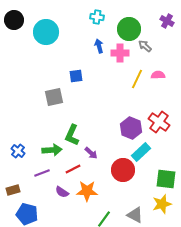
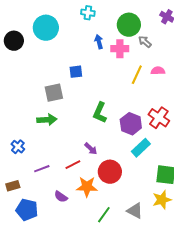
cyan cross: (97, 17) -> (88, 13), moved
black circle: (14, 20) -> (14, 41), moved
green L-shape: (72, 135) -> (100, 113), moved
green arrow: (52, 150) -> (47, 120), moved
red circle: (123, 170) -> (110, 172), moved
purple semicircle: (62, 192) -> (61, 197), moved

